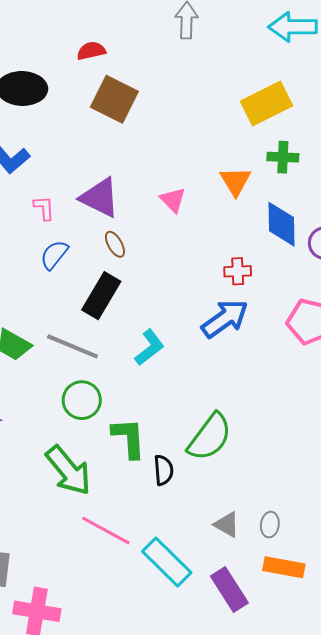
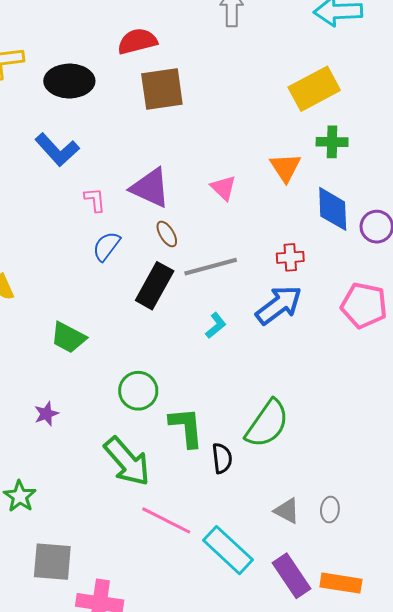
red semicircle: (91, 51) -> (137, 41), size x1.4
brown square: (114, 99) -> (162, 89), turned -33
gray line: (72, 346) -> (211, 267), moved, turned -36
cyan L-shape: (149, 347) -> (216, 325), moved, size x0.7
orange rectangle: (284, 567) -> (341, 583), moved

